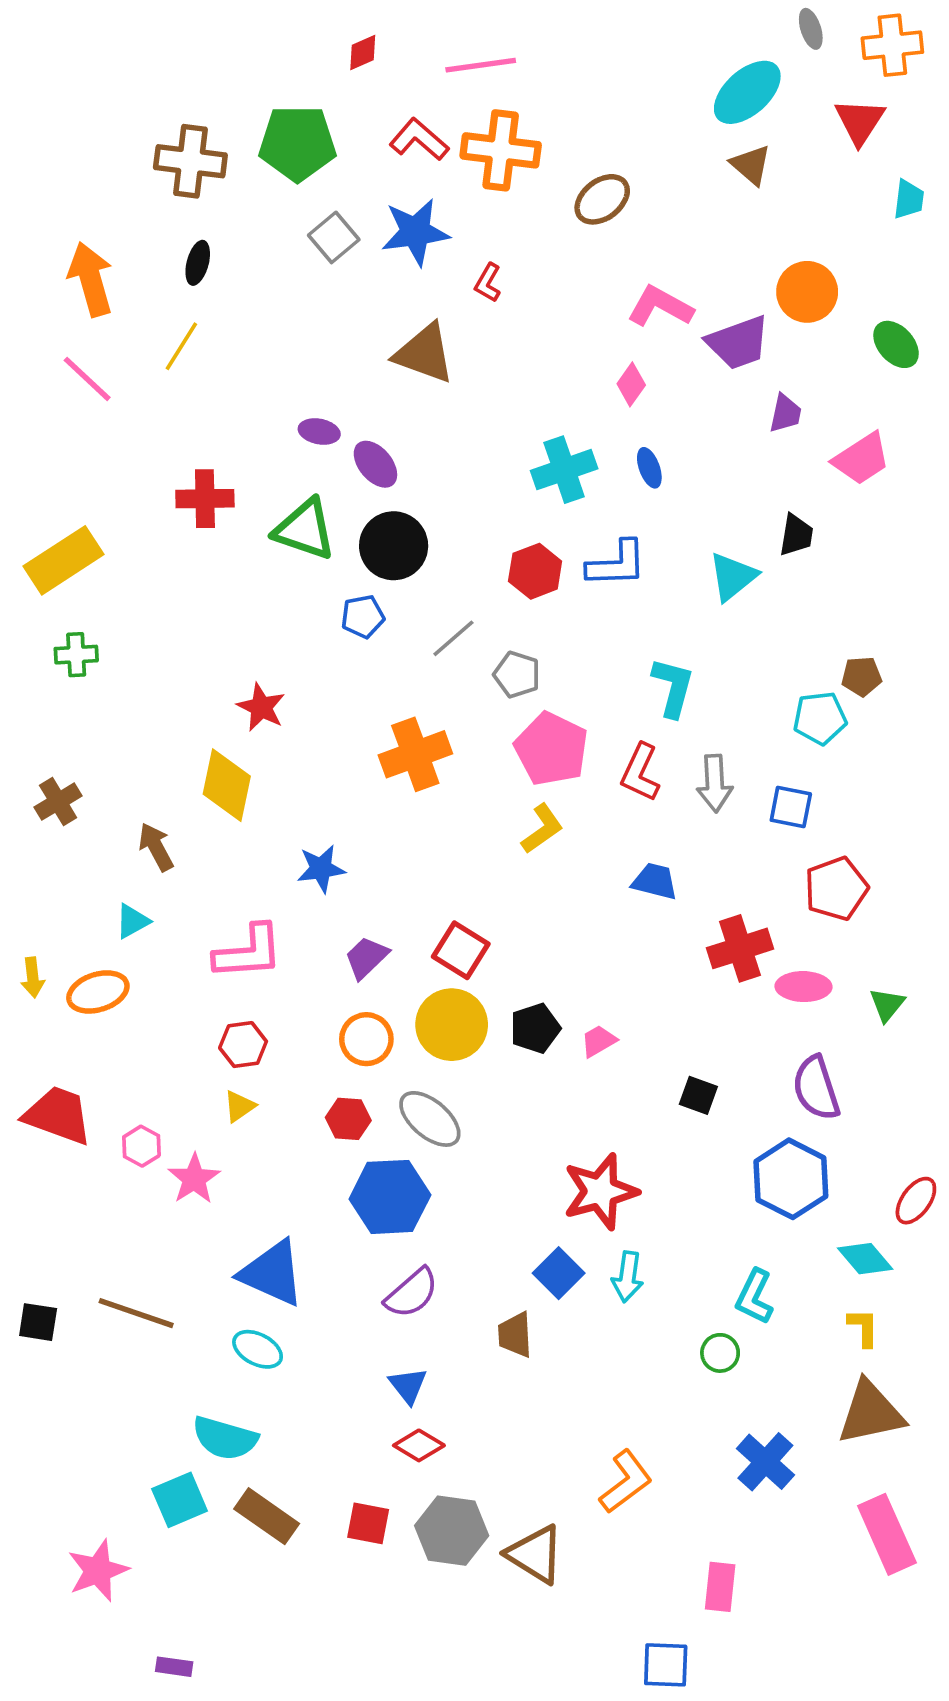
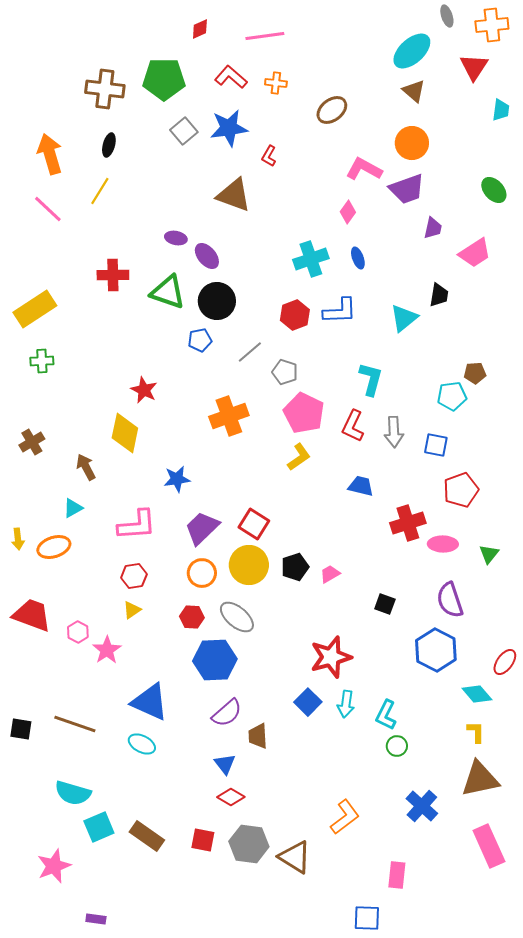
orange cross: (501, 150) -> (276, 83), size x0.5
orange circle: (807, 292) -> (412, 143), moved
purple trapezoid: (366, 958) -> (202, 528), size x1.4
cyan L-shape: (755, 1297) -> (386, 715), moved
brown trapezoid: (515, 1335) -> (258, 736), moved
cyan semicircle: (225, 1438) -> (73, 793), moved

